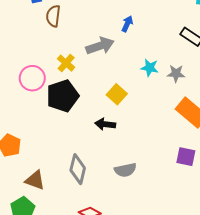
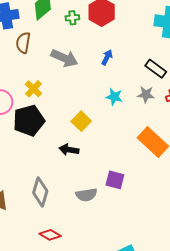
blue arrow: (127, 24) -> (107, 57), moved
gray arrow: (100, 46) -> (64, 58), moved, turned 40
gray star: (176, 74) -> (146, 94), moved
purple square: (186, 157) -> (115, 180), moved

